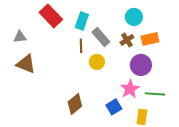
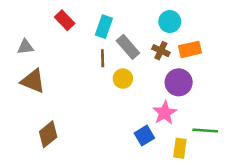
red rectangle: (51, 16) -> (65, 20), size x0.7
brown cross: (127, 40) -> (161, 51), turned -32
green line: (155, 94) -> (205, 130), moved
brown diamond: (75, 104) -> (48, 134), moved

